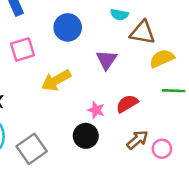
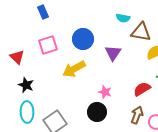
blue circle: (68, 27) -> (83, 39), moved
red semicircle: (127, 104) -> (142, 89), moved
brown arrow: (137, 140) -> (137, 115), turned -30

